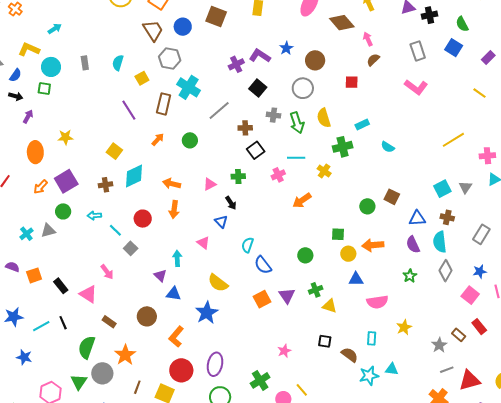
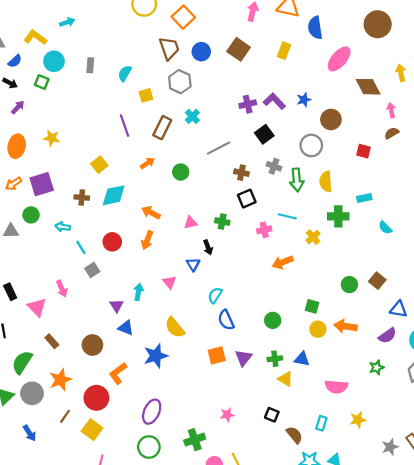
cyan cross: (189, 87) -> (192, 116), size x0.6
purple semicircle: (413, 245) -> (387, 336), turned -114
blue triangle: (356, 279) -> (302, 359), moved
red circle: (181, 370) -> (96, 398), moved

